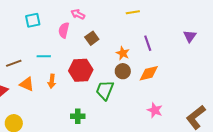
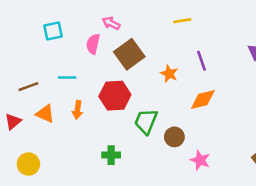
brown square: (92, 38) -> (129, 54), size x1.6
brown circle: (123, 71) -> (174, 137), moved
pink star: (155, 110) -> (200, 160), moved

